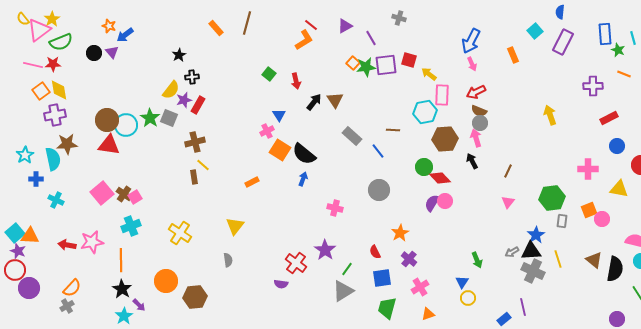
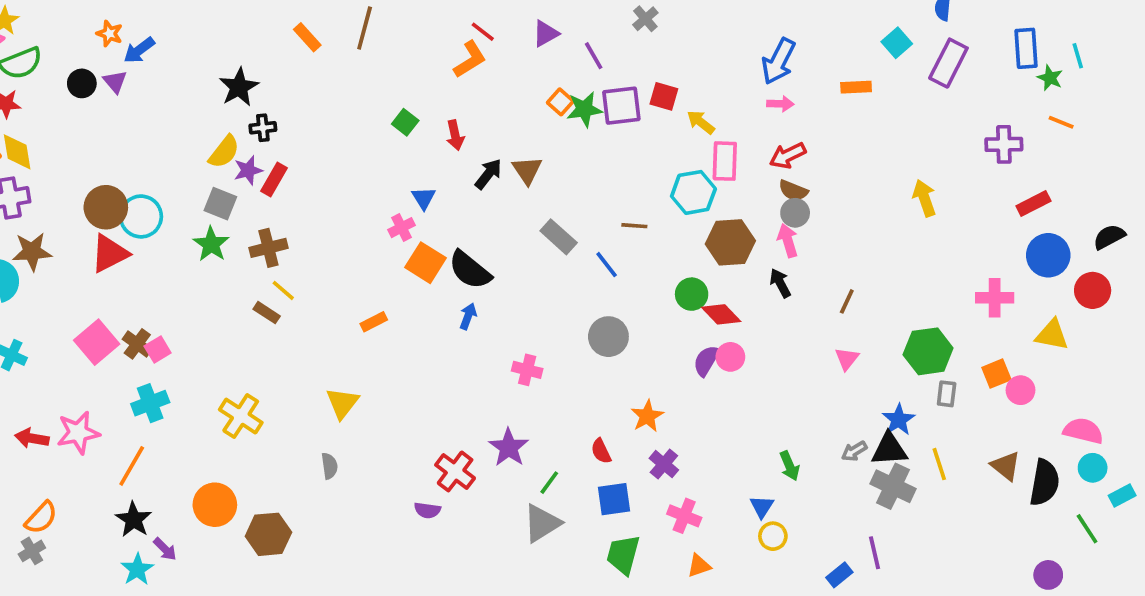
gray cross: (399, 18) -> (645, 19), turned 32
black star: (179, 55) -> (239, 87), size x1.5
orange rectangle: (513, 55) -> (856, 87), turned -70
pink arrow: (472, 64) -> (780, 104), turned -64
green star: (150, 118) -> (211, 244), moved
red triangle: (109, 145) -> (110, 253), turned -35
blue circle: (617, 146) -> (1048, 255), size x1.5
brown rectangle: (194, 177) -> (267, 313), turned -48
orange line: (121, 260) -> (132, 466), turned 30
pink cross: (420, 287) -> (684, 516), turned -36

